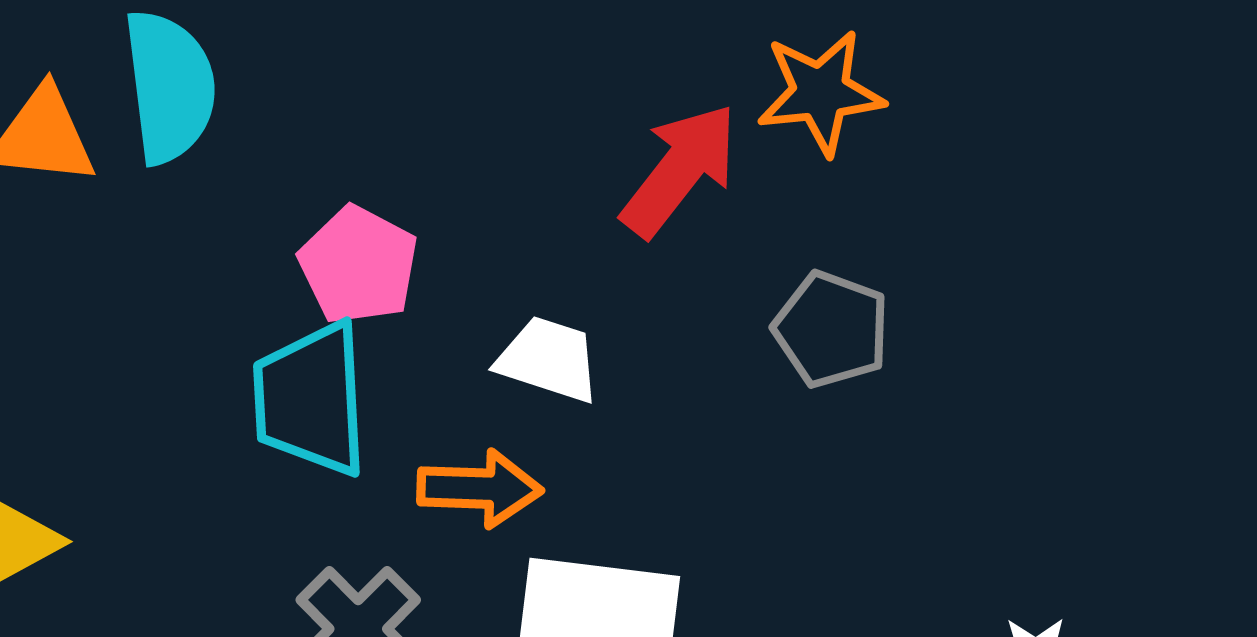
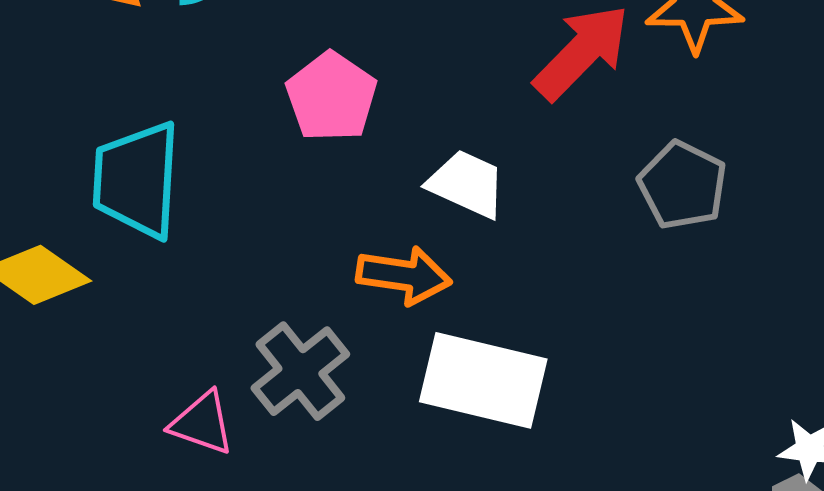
cyan trapezoid: (311, 399) -> (137, 180), moved

